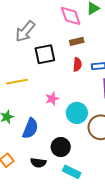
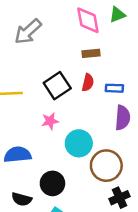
black square: (45, 54) -> (57, 86), moved, turned -30
blue semicircle: (30, 128) -> (18, 155), turned -125

